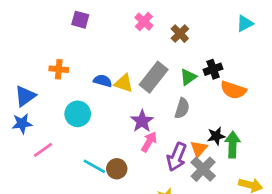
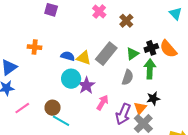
cyan triangle: (245, 24) -> (176, 14), turned -48
orange semicircle: (233, 90) -> (168, 49), moved, turned 30
cyan circle: (78, 114) -> (71, 79), moved
purple star: (142, 121) -> (86, 85), moved
green arrow: (233, 145) -> (150, 69), moved
brown circle: (117, 169) -> (53, 108), moved

